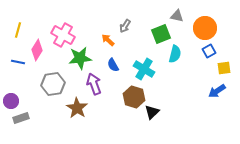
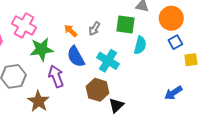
gray arrow: (125, 26) -> (94, 29), moved
green square: (161, 34) -> (126, 24), turned 30
blue semicircle: (113, 65) -> (76, 57), size x1.5
blue arrow: (217, 91) -> (173, 93), moved

